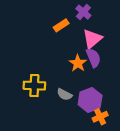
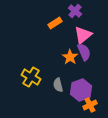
yellow cross: (34, 86) -> (31, 77), turned 30
gray semicircle: (64, 94) -> (58, 85), turned 48

